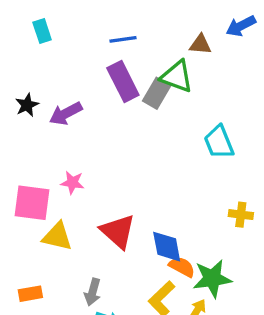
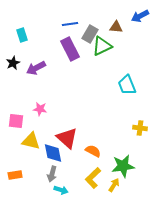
cyan rectangle: (42, 31) -> (22, 35), moved
green triangle: (177, 76) -> (102, 46), turned -45
gray rectangle: (157, 93) -> (90, 34), moved
pink square: (32, 203) -> (16, 121), size x0.7
blue diamond: (167, 247) -> (53, 153), moved
orange semicircle: (182, 267) -> (93, 151), moved

